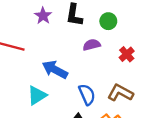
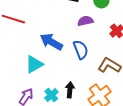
blue semicircle: (87, 94) -> (81, 50), moved

